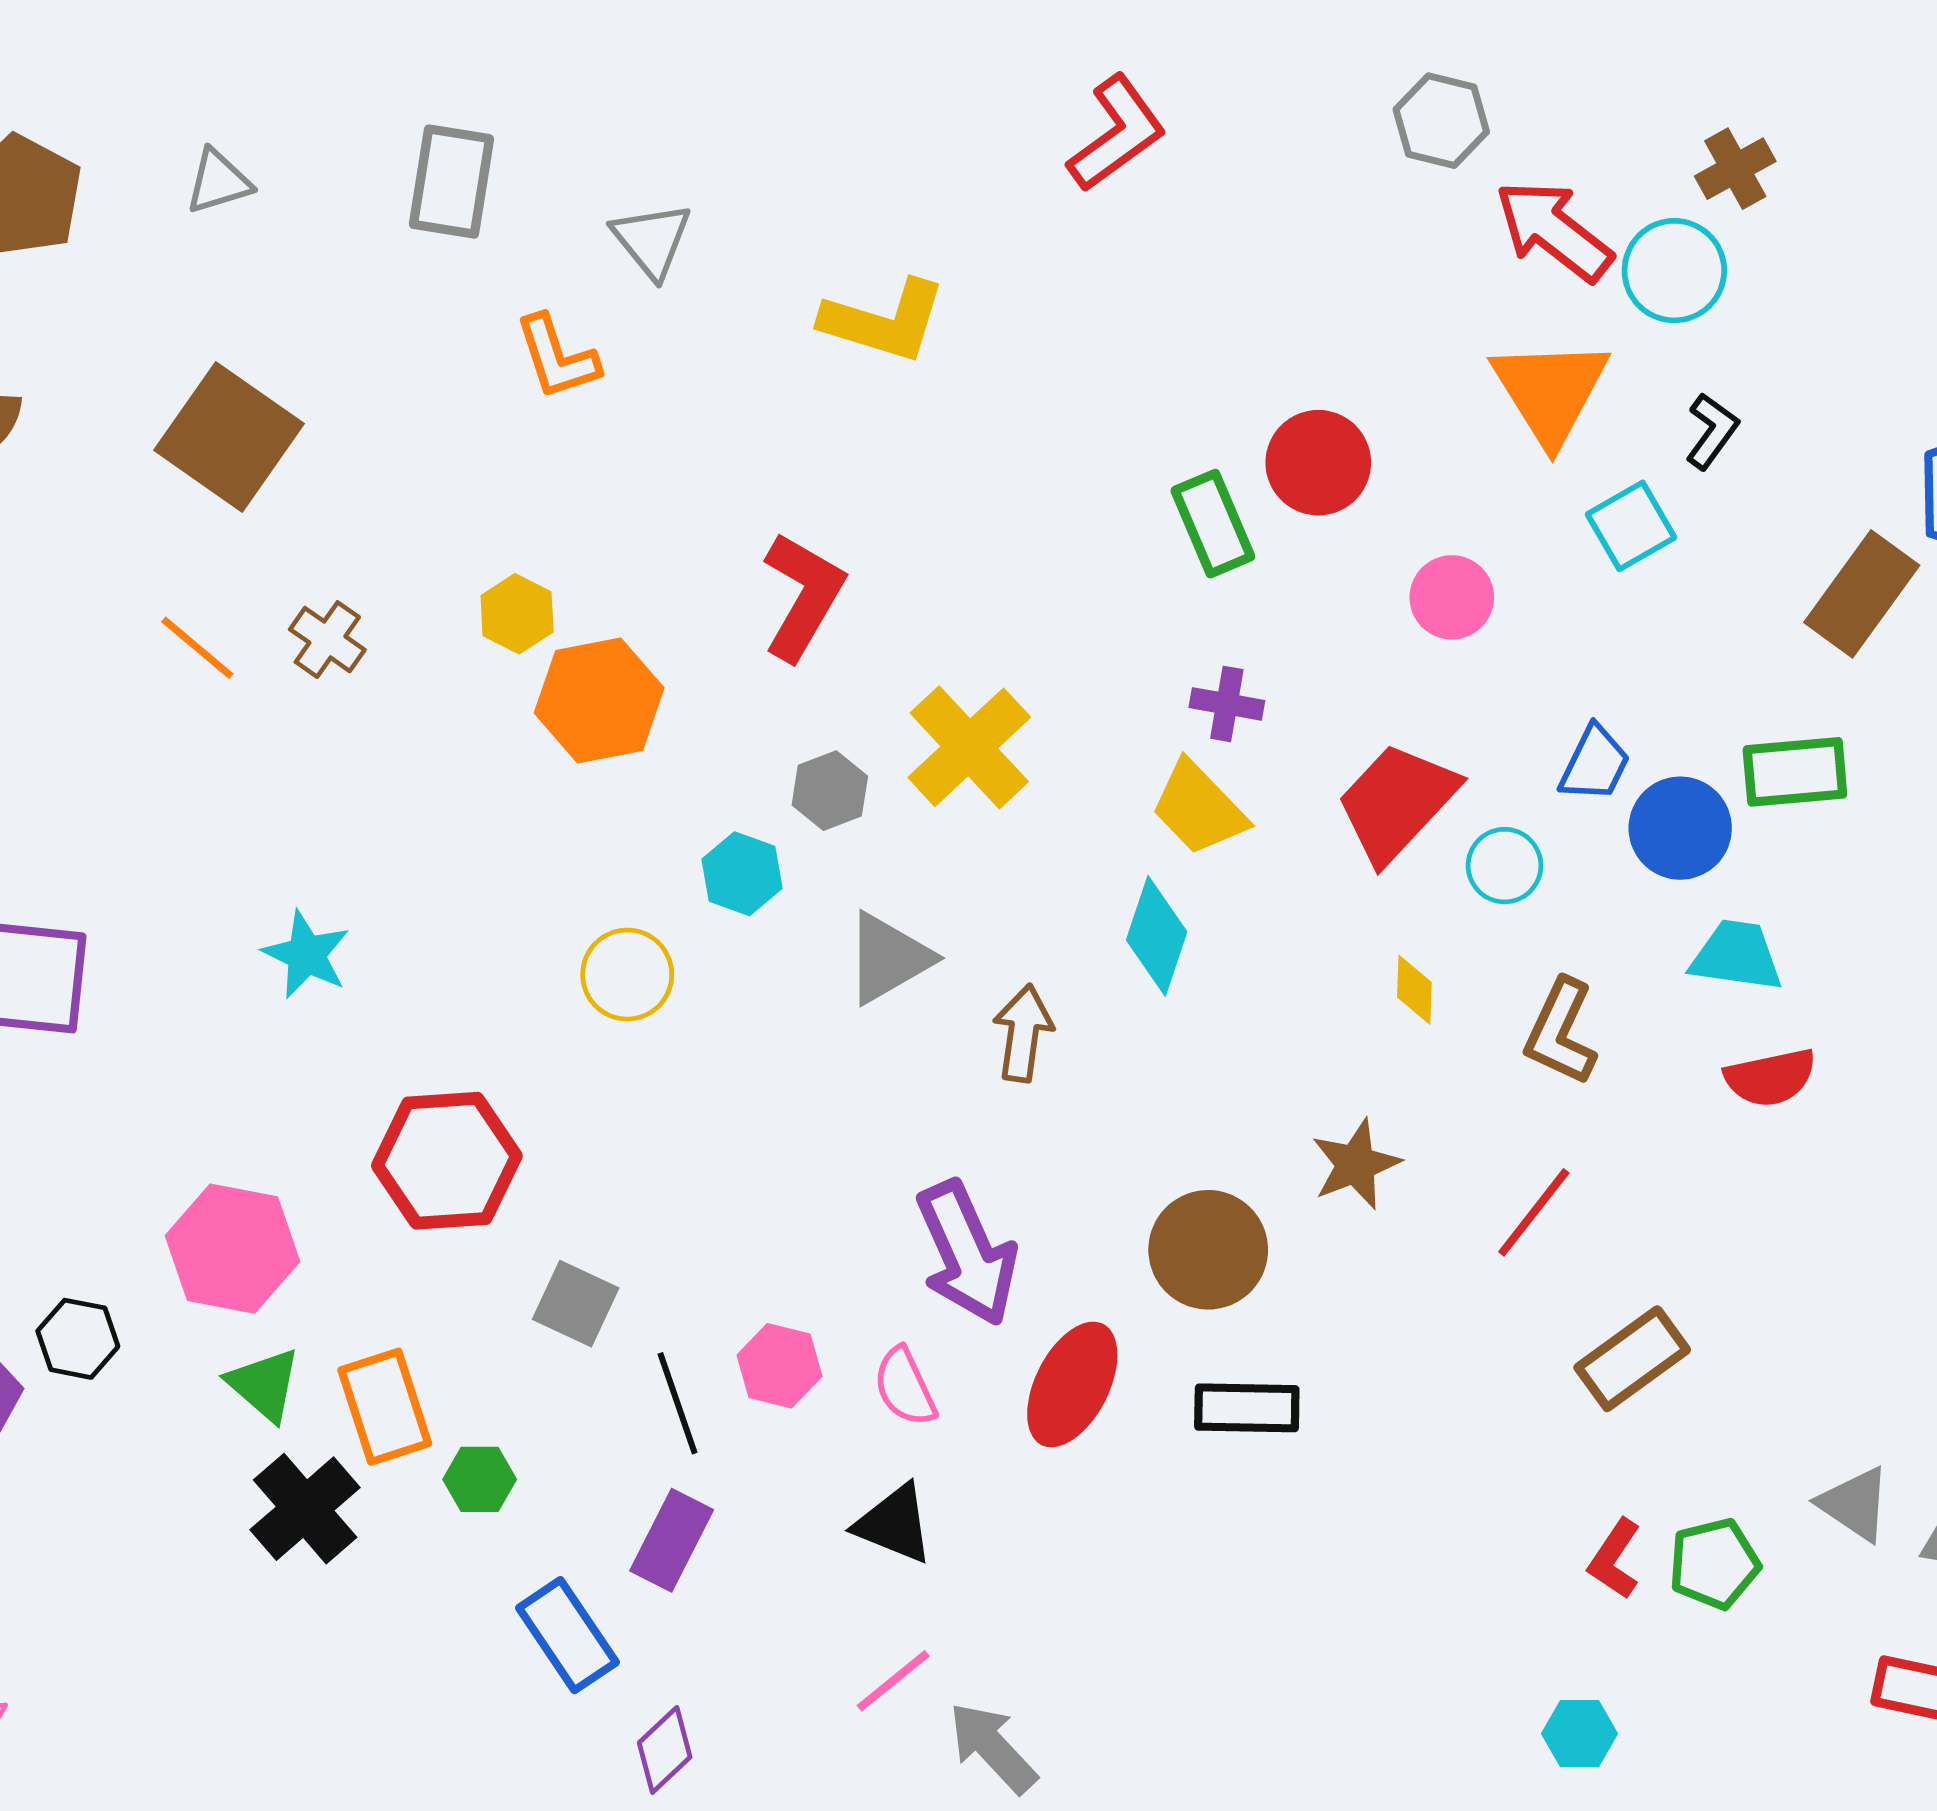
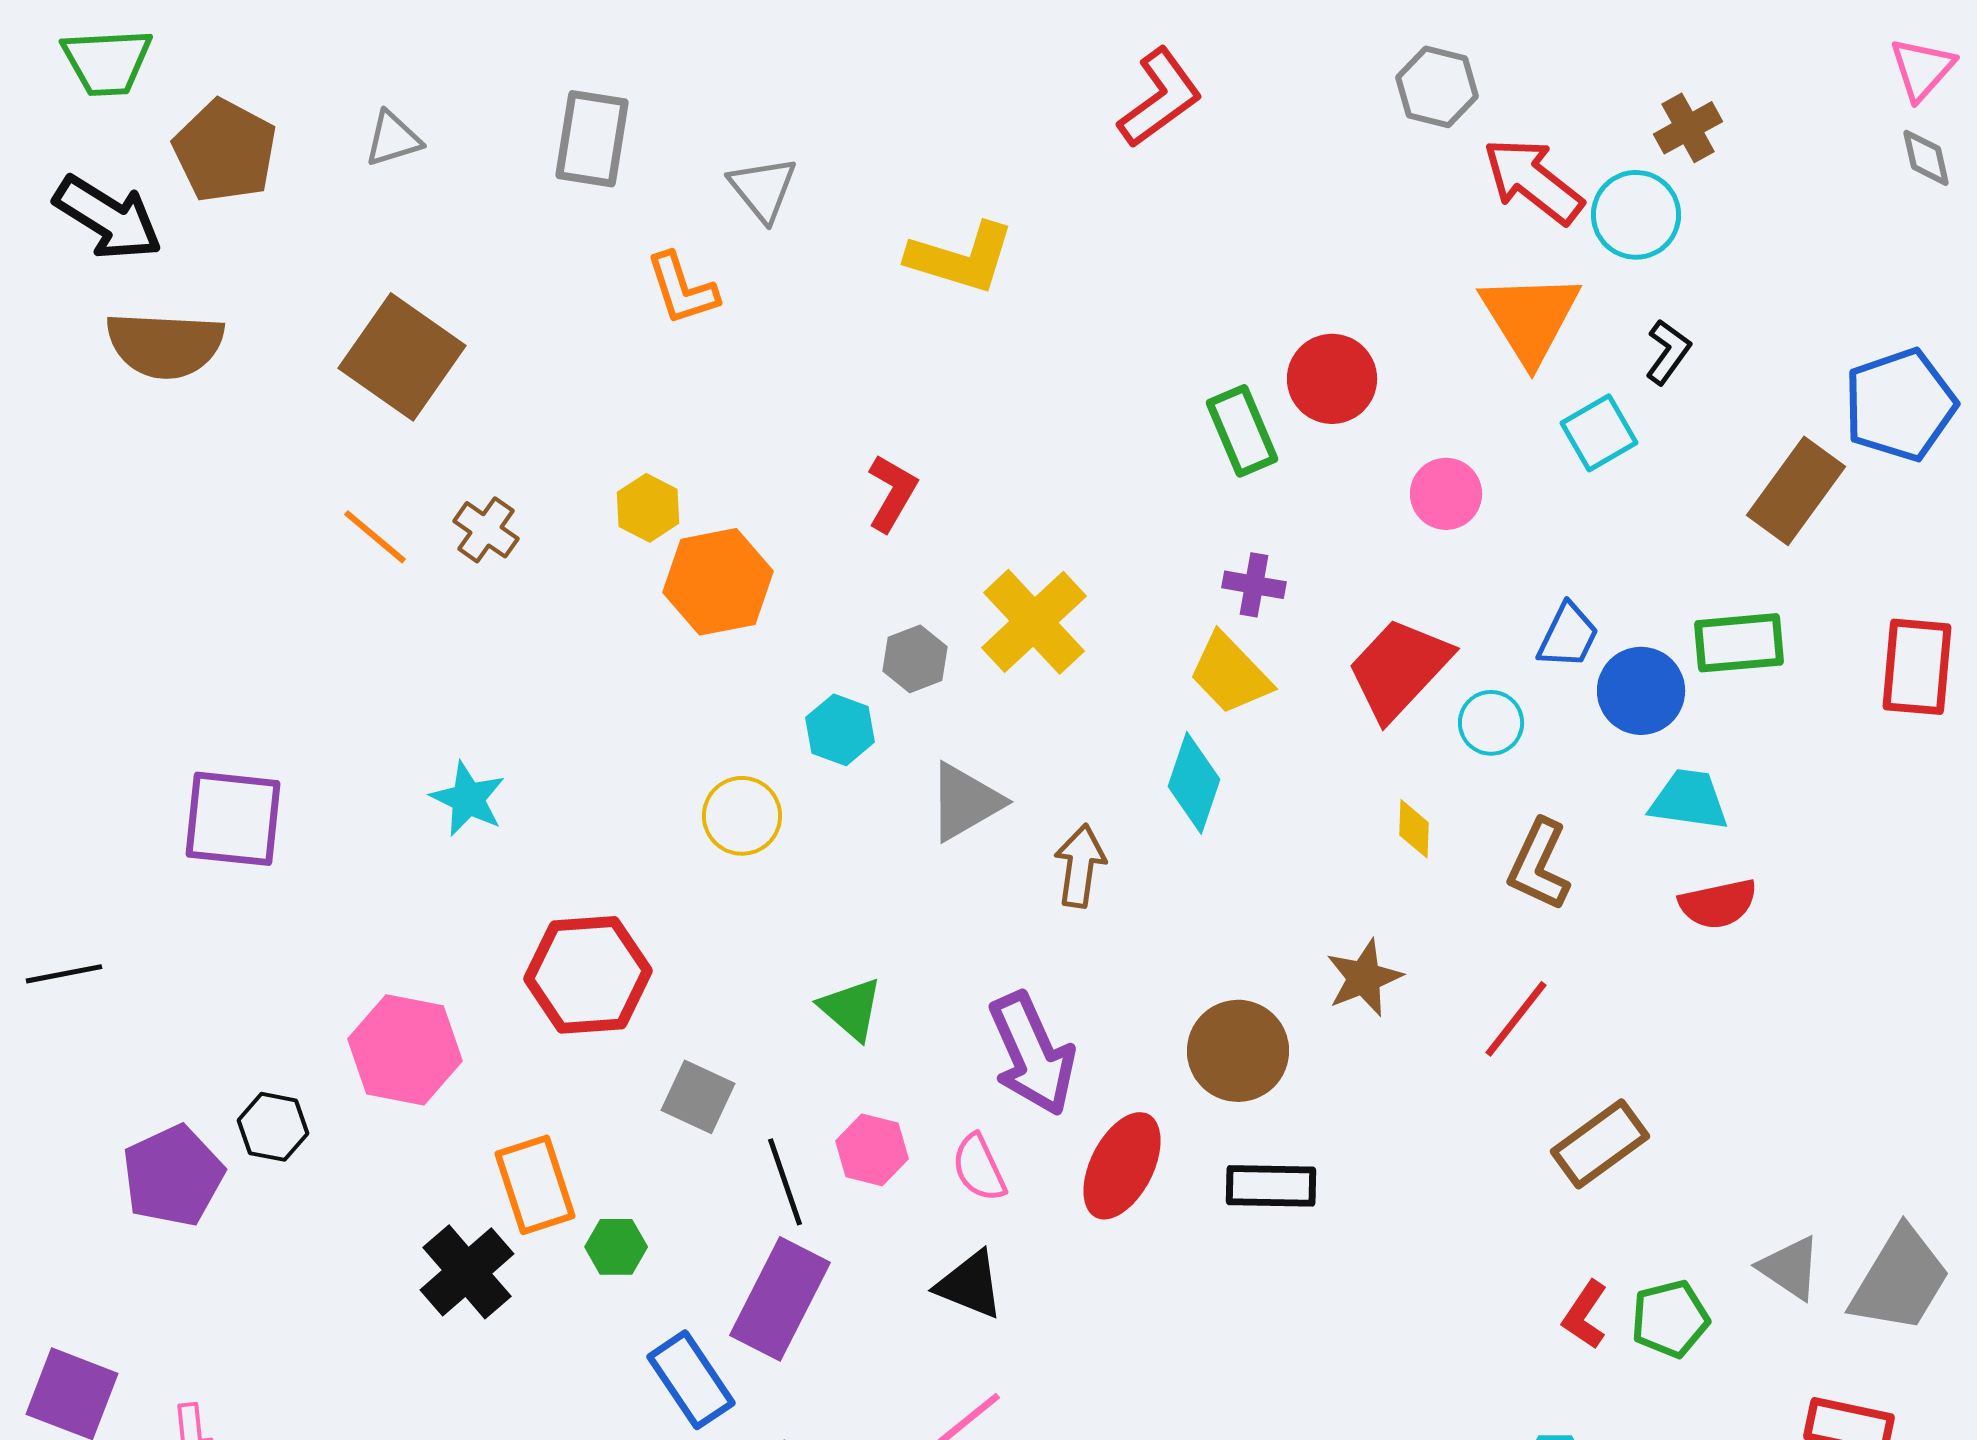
red L-shape: (803, 596) -> (892, 493), size x0.7
green triangle: (264, 1384) -> (851, 1009), moved
purple rectangle: (672, 1540) -> (780, 1299), size x1.4

